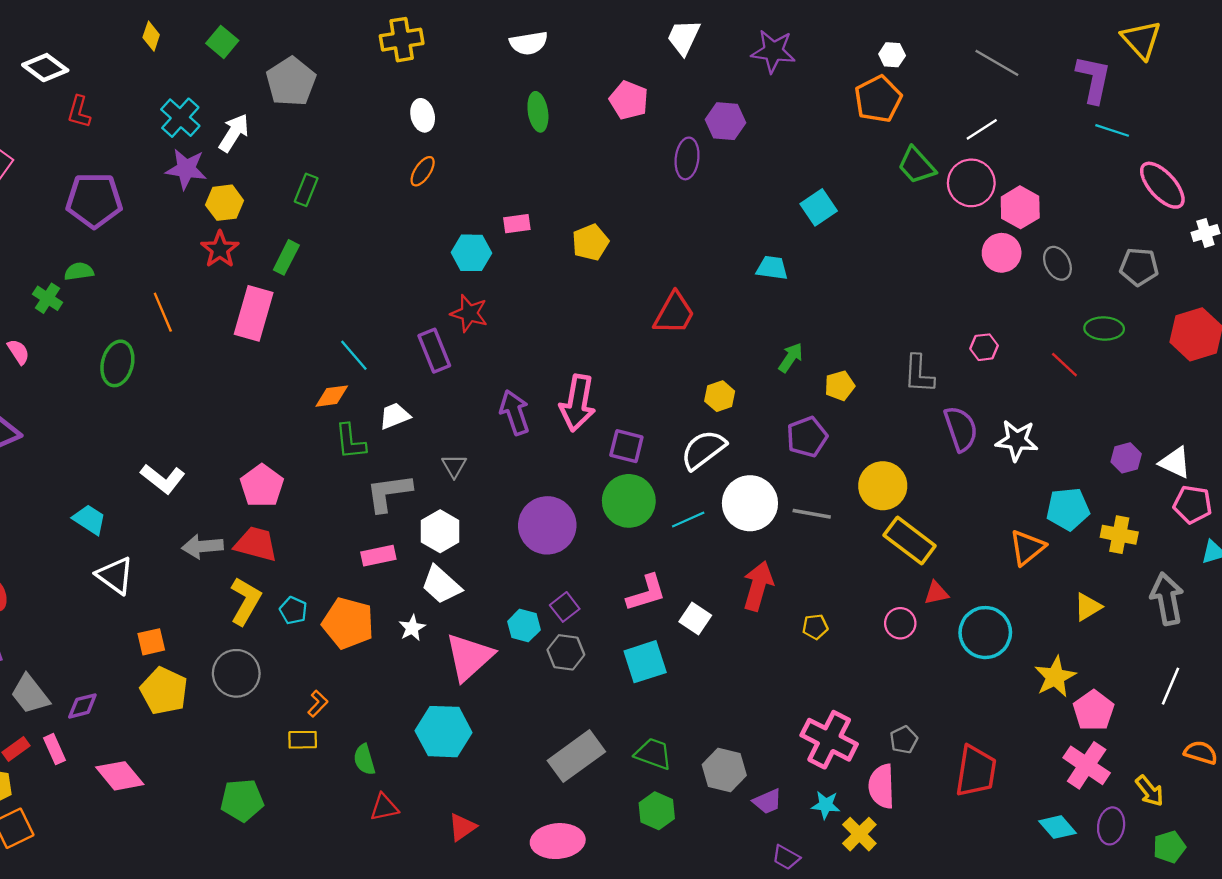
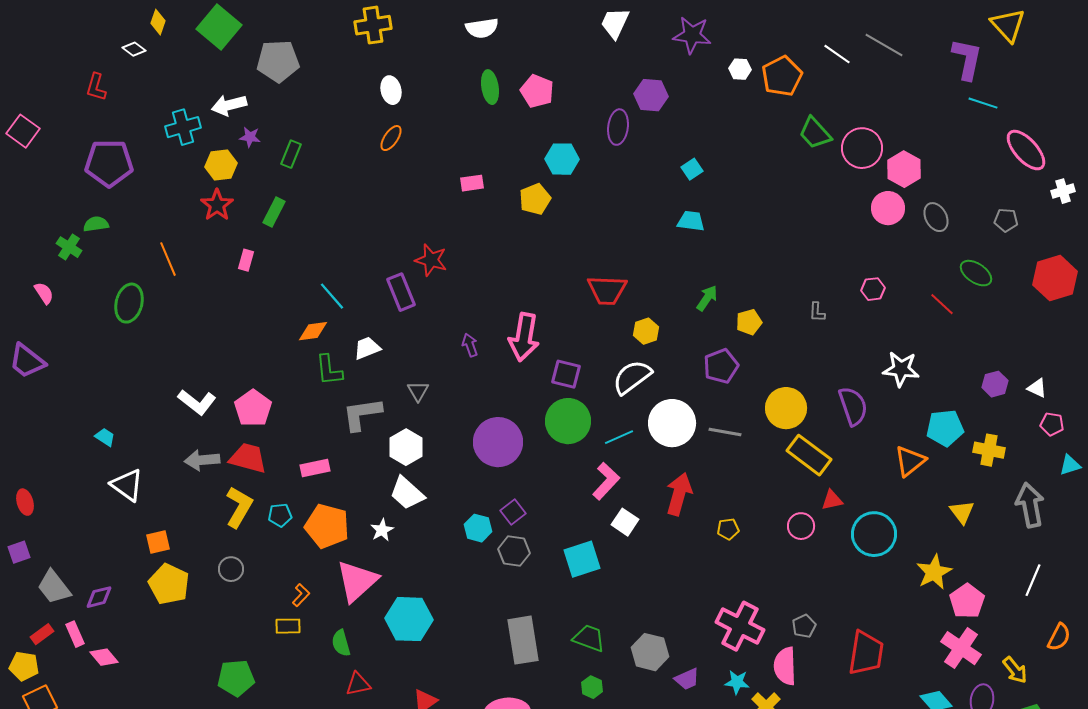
green square: (222, 42) -> (219, 27), size x1.6
white hexagon: (892, 55) -> (740, 69), moved
white diamond: (45, 68) -> (134, 49), moved, size x0.6
gray pentagon: (291, 82) -> (278, 61), turned 30
pink pentagon: (629, 100) -> (537, 91), moved
cyan cross: (180, 118) -> (183, 127), moved, turned 32
white line: (982, 129) -> (837, 54), moved, turned 68
white arrow: (234, 133) -> (229, 105), turned -136
purple star: (186, 169) -> (250, 137), moved, size x0.6
cyan square: (819, 207) -> (692, 169), moved, size x0.7
cyan hexagon: (472, 253) -> (562, 159), moved
gray pentagon: (1139, 267) -> (1006, 220), size x0.7
pink rectangle: (254, 313) -> (246, 260), size x0.5
red trapezoid: (674, 313) -> (607, 290), moved, turned 63
green ellipse: (1104, 328) -> (976, 273), turned 32
gray L-shape: (919, 374) -> (817, 312), size x0.6
purple arrow: (515, 412) -> (470, 345), size x0.6
purple semicircle: (961, 429) -> (853, 406), moved
white triangle: (1175, 462) -> (1037, 388), size x0.7
white L-shape: (163, 479) -> (197, 402), moved
pink pentagon: (1193, 504) -> (1052, 424), size x0.7
cyan trapezoid: (89, 520) -> (105, 437), size x0.7
pink rectangle: (378, 556) -> (315, 468), moved
pink L-shape: (646, 593) -> (606, 481), moved, turned -30
yellow triangle: (1088, 607) -> (962, 512), turned -36
cyan pentagon: (293, 610) -> (280, 515), turned -30
pink triangle: (469, 657) -> (357, 581), moved
gray circle: (236, 673) -> (231, 569), size x0.6
orange semicircle: (1201, 753) -> (1059, 637), turned 100
gray rectangle: (576, 756) -> (523, 640), turned -63
pink diamond: (120, 776) -> (104, 657), moved, size x0.7
green hexagon: (657, 811) -> (592, 687), size x0.7

